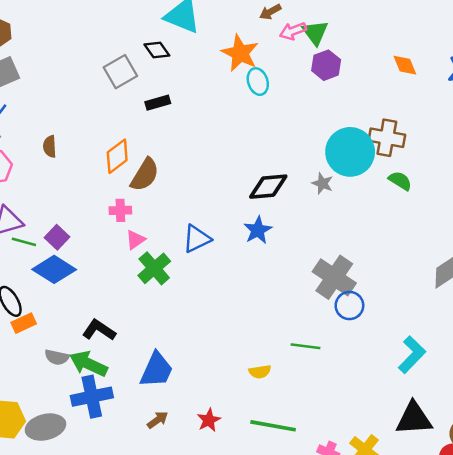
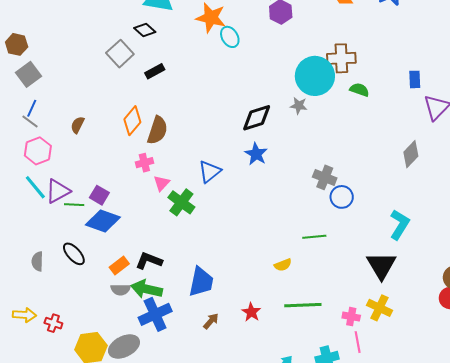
brown semicircle: (50, 146) -> (78, 125), turned 42
gray cross: (334, 277) -> (325, 177), size x0.7
orange rectangle: (24, 323) -> (119, 266), moved
black triangle: (414, 419) -> (381, 265), moved, turned -44

